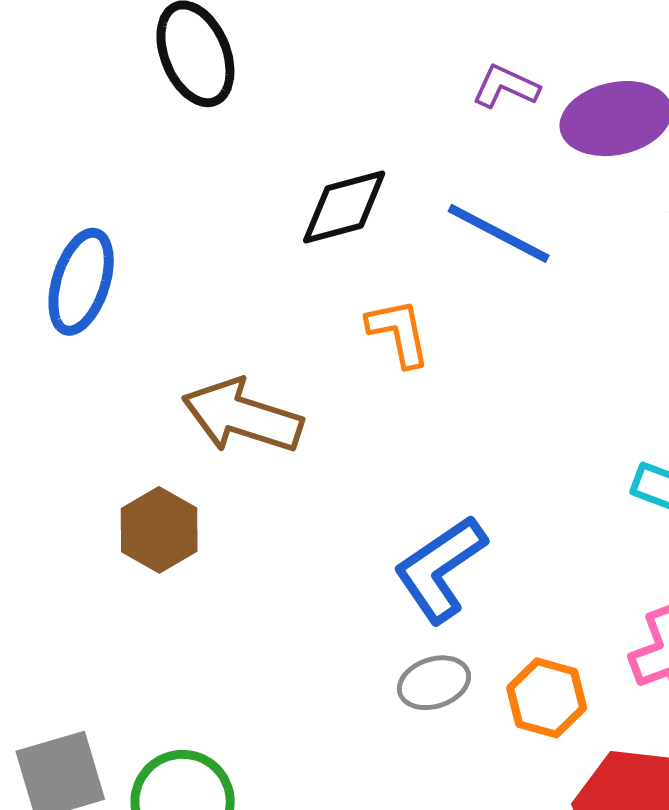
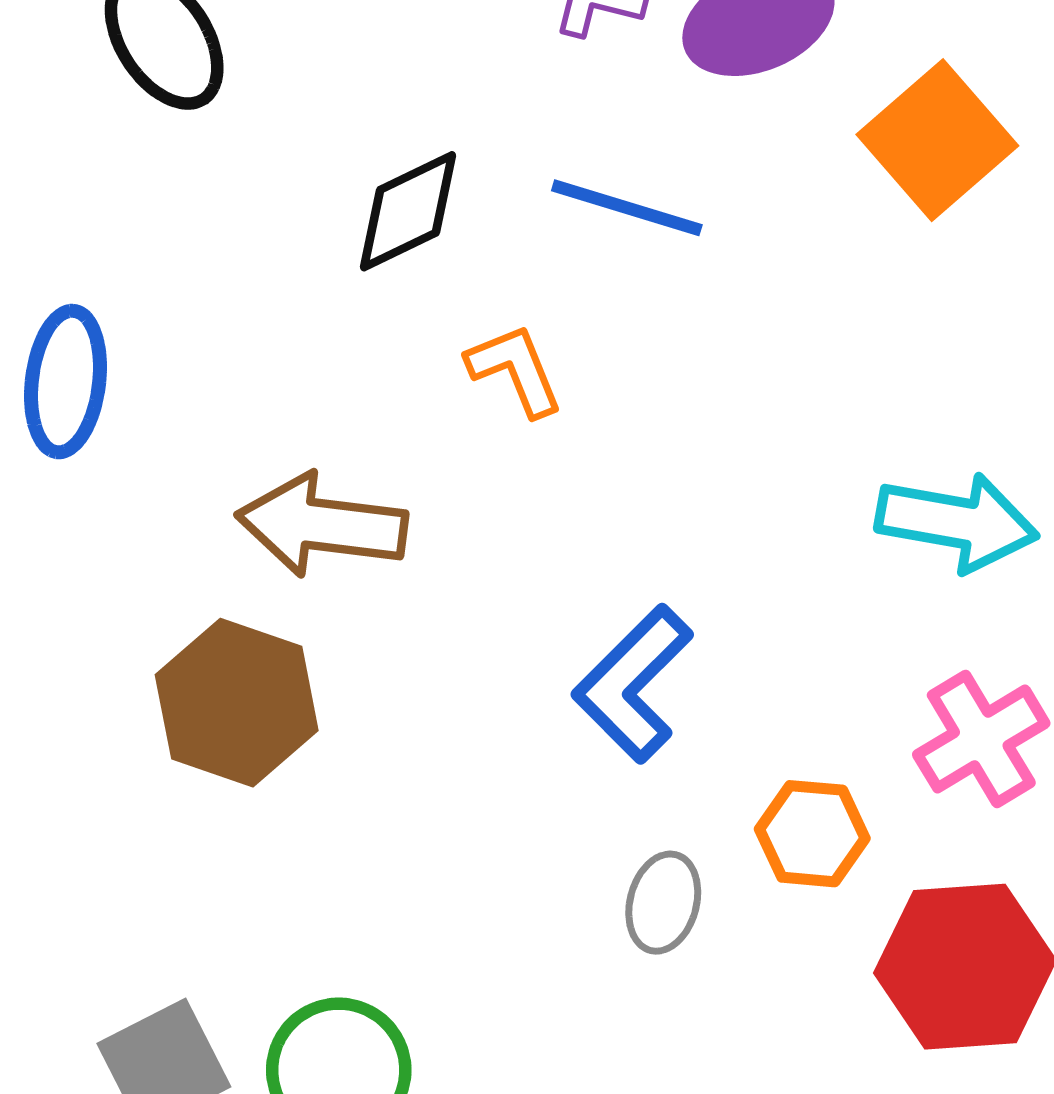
brown hexagon: (159, 530) -> (237, 703), size x1.4
gray ellipse: (434, 683) -> (663, 903), moved, turned -46

